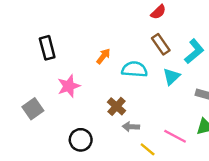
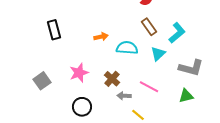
orange arrow: (103, 56) -> (101, 37), turned 40
pink star: (69, 86) -> (79, 73), moved
pink line: (175, 136) -> (149, 87), moved

